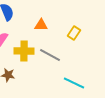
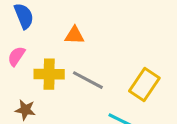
yellow rectangle: (74, 33) -> (144, 85), moved, size x1.5

